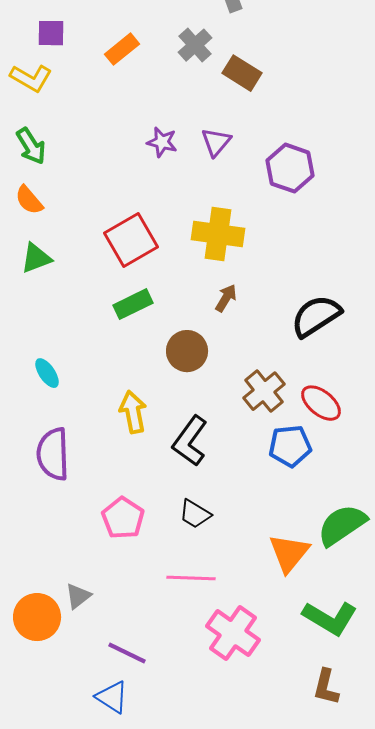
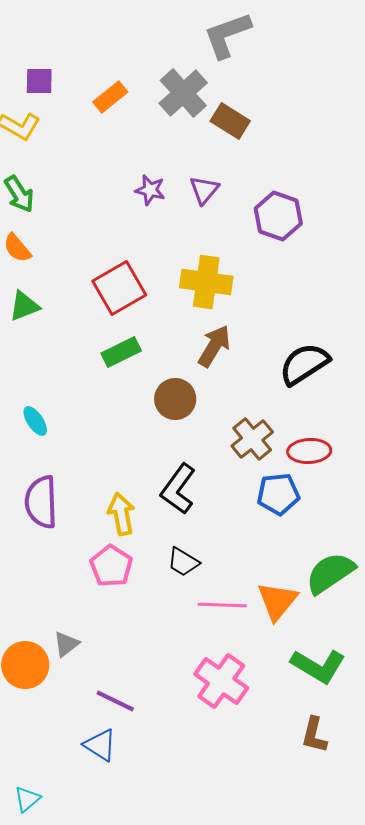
gray cross: (195, 45) -> (183, 93), size x1.4
brown arrow: (226, 298) -> (214, 346), size x1.5
red ellipse: (321, 403) -> (309, 451), turned -42
yellow arrow: (133, 412) -> (121, 514), moved
pink line: (191, 578) -> (222, 605), moved

